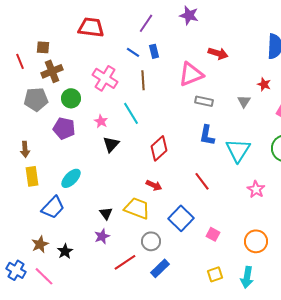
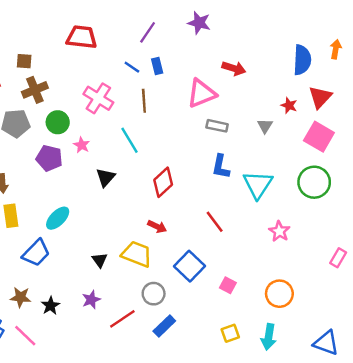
pink star: (101, 121) -> (82, 145), moved
purple star: (102, 236) -> (91, 300), moved
brown star: (40, 244) -> (20, 297), turned 30

